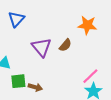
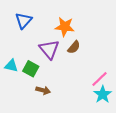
orange star: (87, 25) -> (65, 27), moved
green square: (18, 81) -> (31, 69), moved, turned 35

